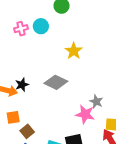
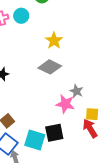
gray diamond: (56, 82) -> (50, 67), moved

